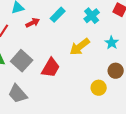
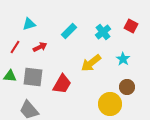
red arrow: (33, 23) -> (40, 47), moved
gray square: (22, 61) -> (33, 77), turned -35
yellow circle: (99, 88) -> (110, 104), size x1.5

